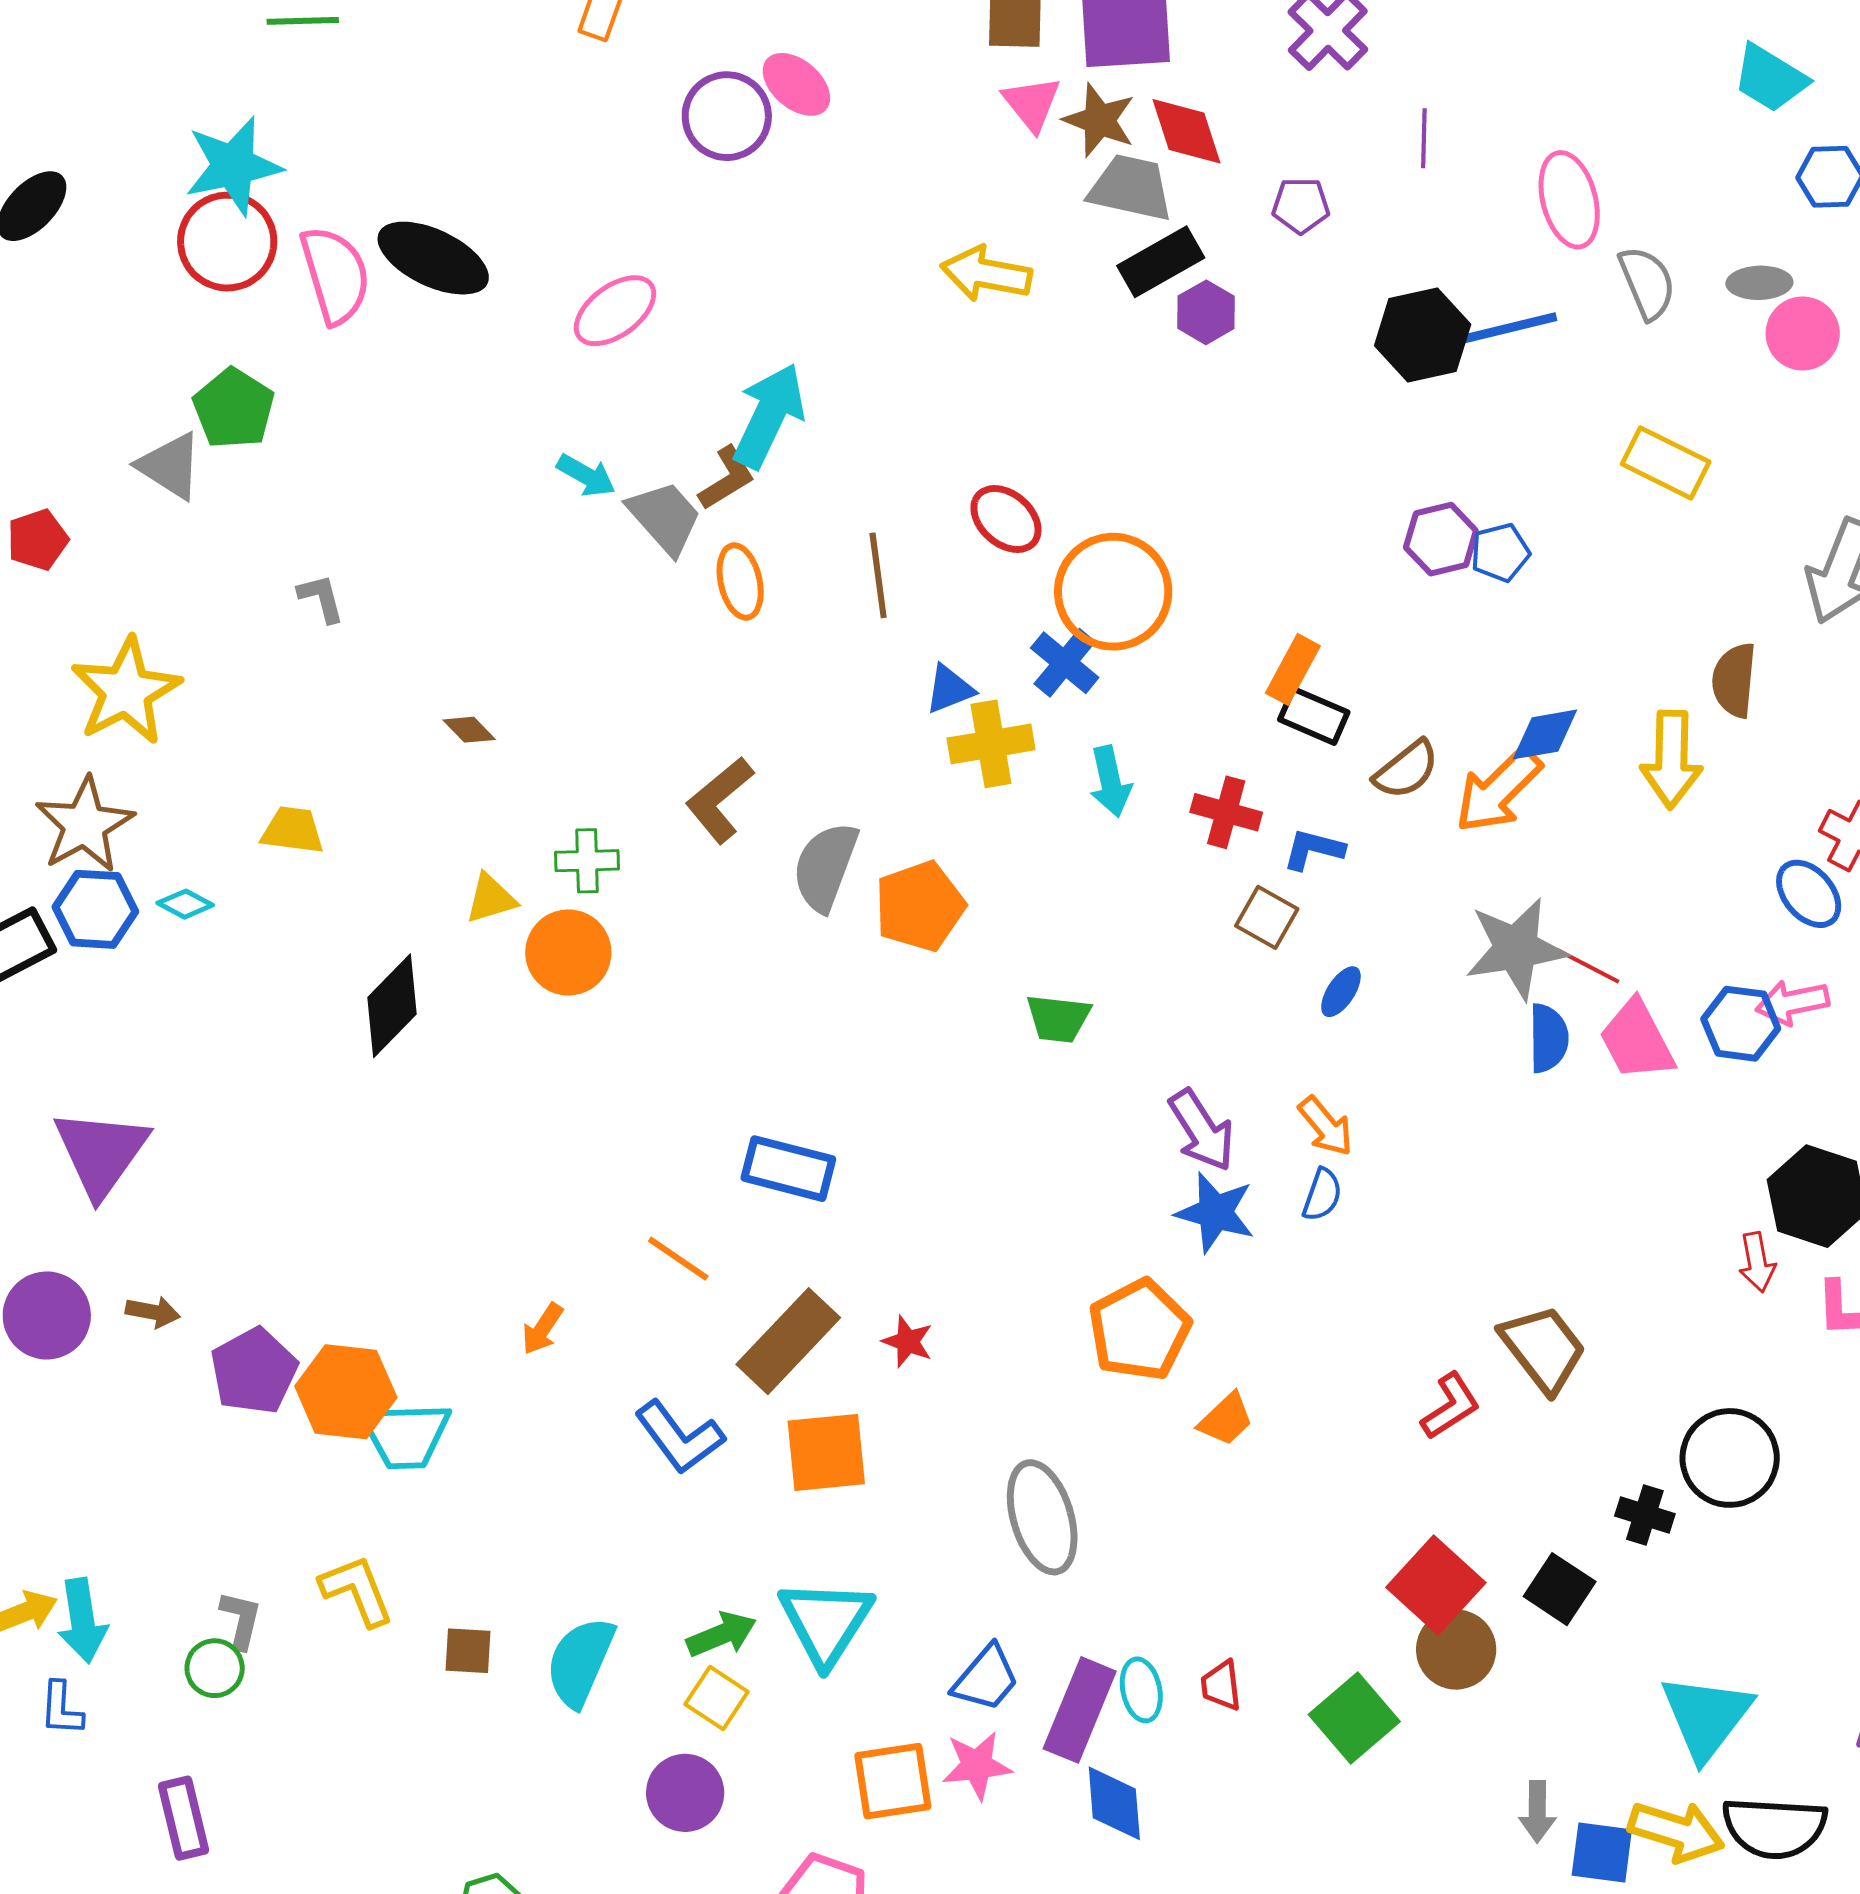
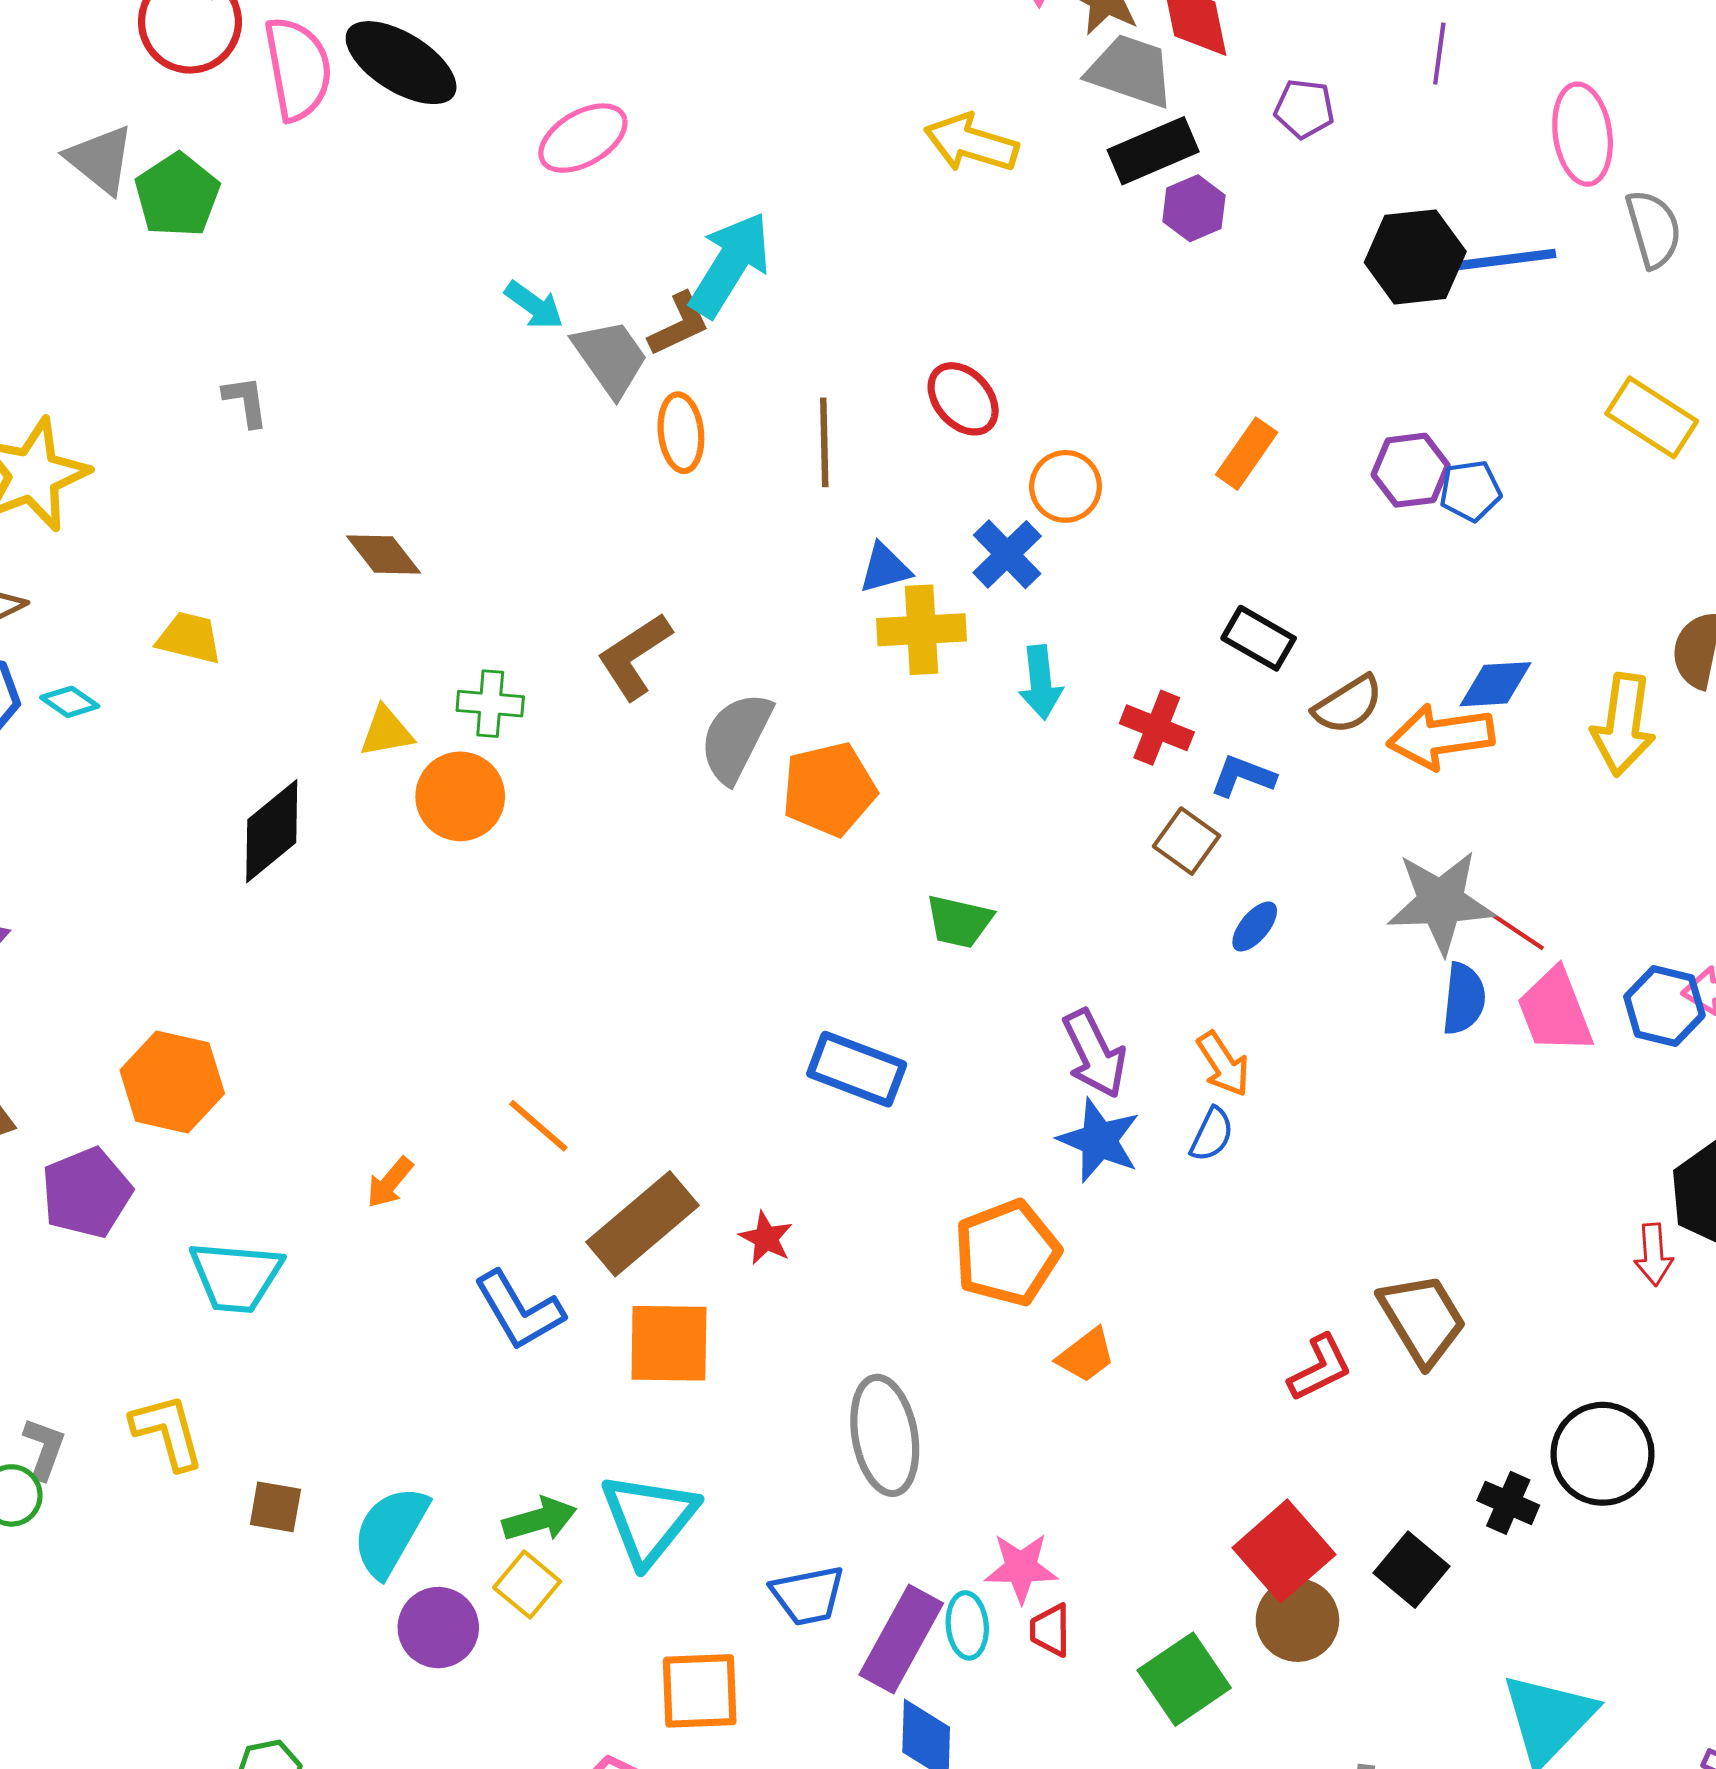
gray triangle: (170, 466) -> (100, 159), moved
orange circle: (1113, 592) -> (1065, 486), size x0.6
orange rectangle: (1293, 669) -> (1247, 454), moved
brown diamond: (469, 730) -> (384, 555), size x1.4
orange arrow: (1498, 790) -> (1441, 737), turned 30
blue rectangle: (788, 1169) -> (857, 1069), moved
orange hexagon: (346, 1392) -> (172, 1082), moved
blue trapezoid: (986, 1678) -> (808, 1595), turned 32
pink star: (977, 1765) -> (1021, 1568), moved
purple circle: (685, 1793) -> (438, 1628), moved

